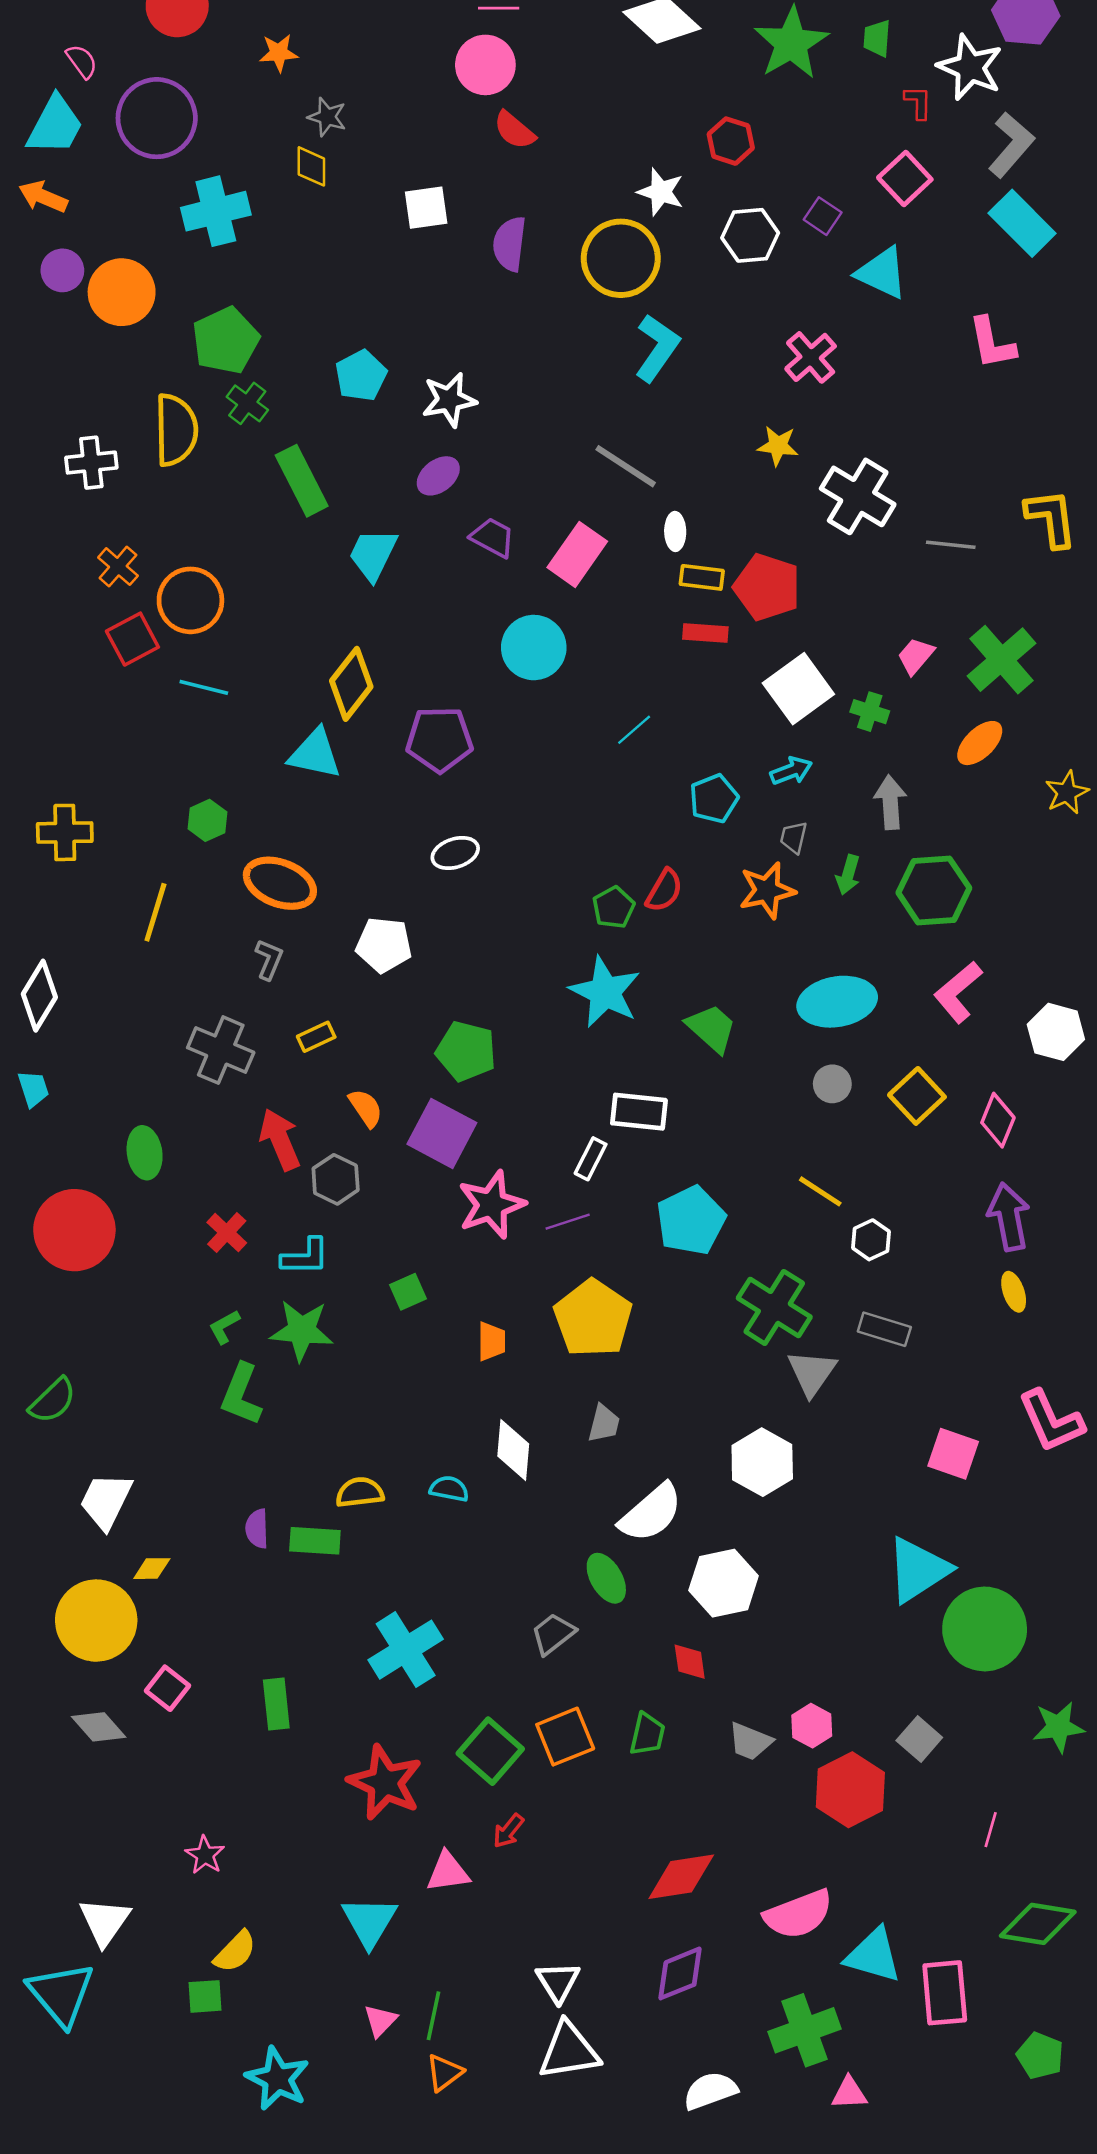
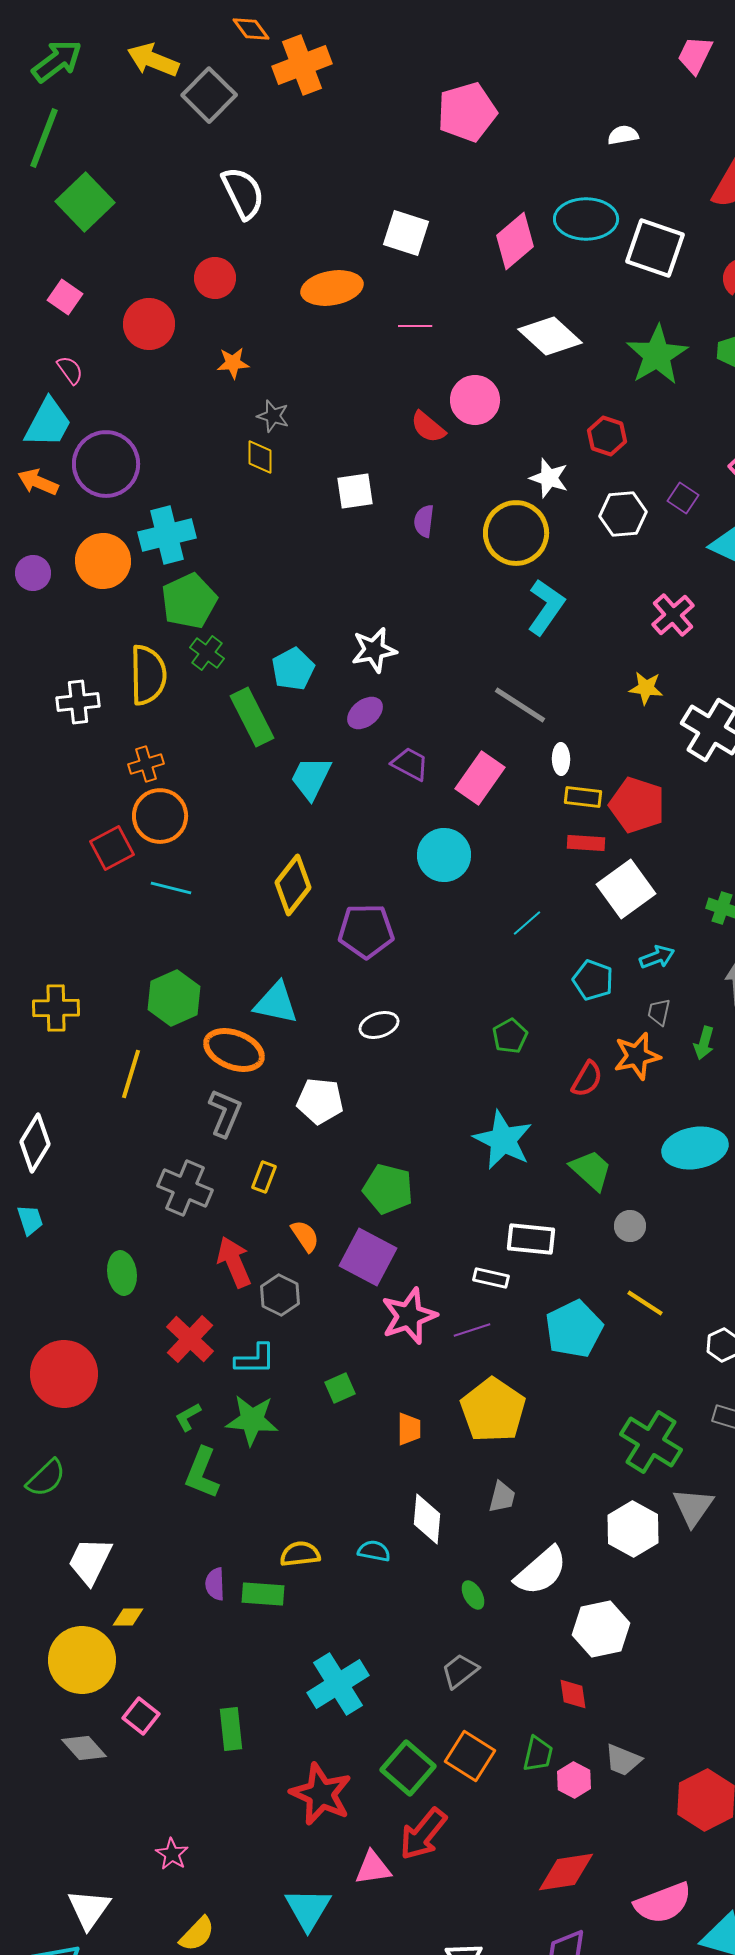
pink circle: (485, 65) -> (475, 400), moved
purple circle: (157, 118) -> (106, 464), moved
cyan cross: (216, 211) -> (167, 535), moved
purple semicircle: (510, 244) -> (424, 521), size x0.7
purple circle: (62, 270) -> (33, 573), moved
cyan pentagon: (361, 376) -> (293, 669), moved
orange cross: (118, 567) -> (146, 764), moved, turned 32
white square: (798, 689) -> (626, 889), moved
cyan triangle: (315, 754) -> (276, 1003), moved
cyan pentagon: (714, 799) -> (593, 980), turned -30
green hexagon: (207, 820) -> (174, 998), size x1.6
red semicircle: (664, 890) -> (587, 1079), moved
green pentagon: (614, 907) -> (510, 1036), moved
gray L-shape: (269, 959) -> (225, 1113), size x1.4
yellow rectangle: (316, 1037) -> (264, 1177), turned -44
gray circle: (832, 1084) -> (630, 1226), moved
white rectangle: (591, 1159) -> (491, 1278), turned 76
yellow line: (820, 1191) -> (645, 1303), moved
red circle: (74, 1230) -> (64, 1374), moved
red cross: (227, 1233) -> (190, 1339), size x1.4
green cross: (774, 1307) -> (651, 1442), moved
gray triangle: (812, 1373) -> (693, 1507), moved
green ellipse: (606, 1578) -> (473, 1595), moved, size x0.7
pink hexagon: (812, 1726) -> (574, 1780), moved
orange square: (565, 1737) -> (470, 1756), turned -36
red arrow: (508, 1831) -> (423, 1834), size x1.8

